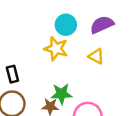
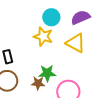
yellow triangle: (96, 56) -> (76, 43), size x1.5

